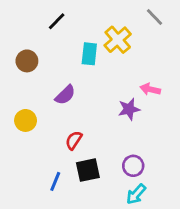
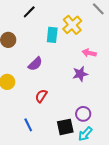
pink arrow: (150, 89) -> (89, 53), moved
black square: (88, 170) -> (65, 127), moved
blue line: (55, 181) -> (28, 125), turned -48

